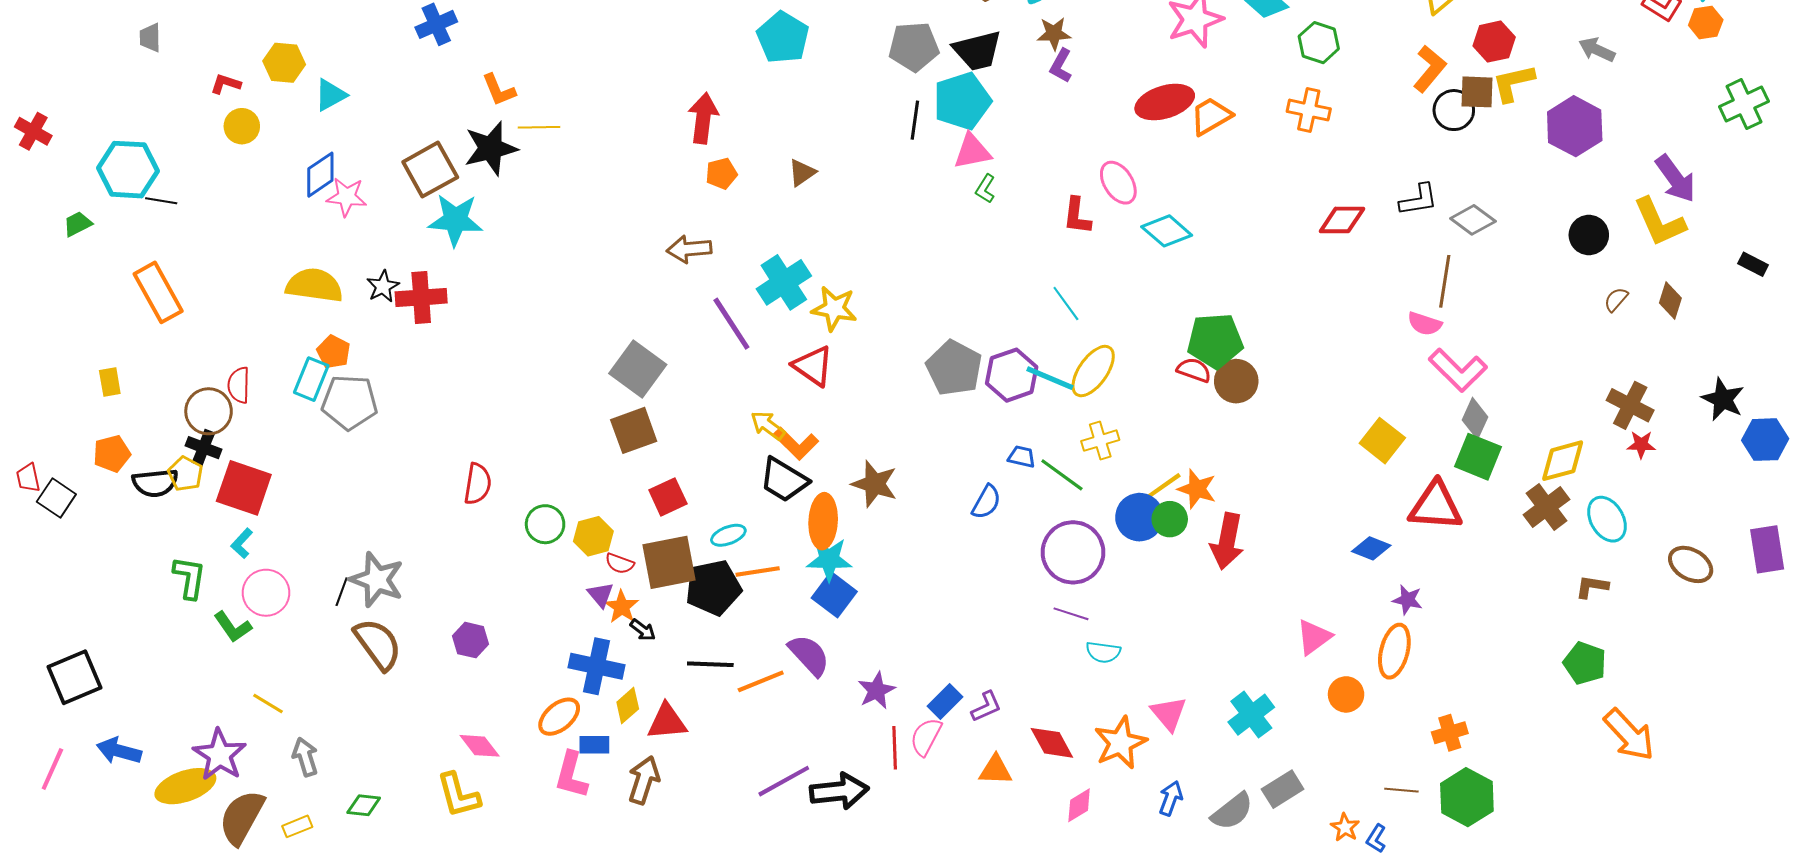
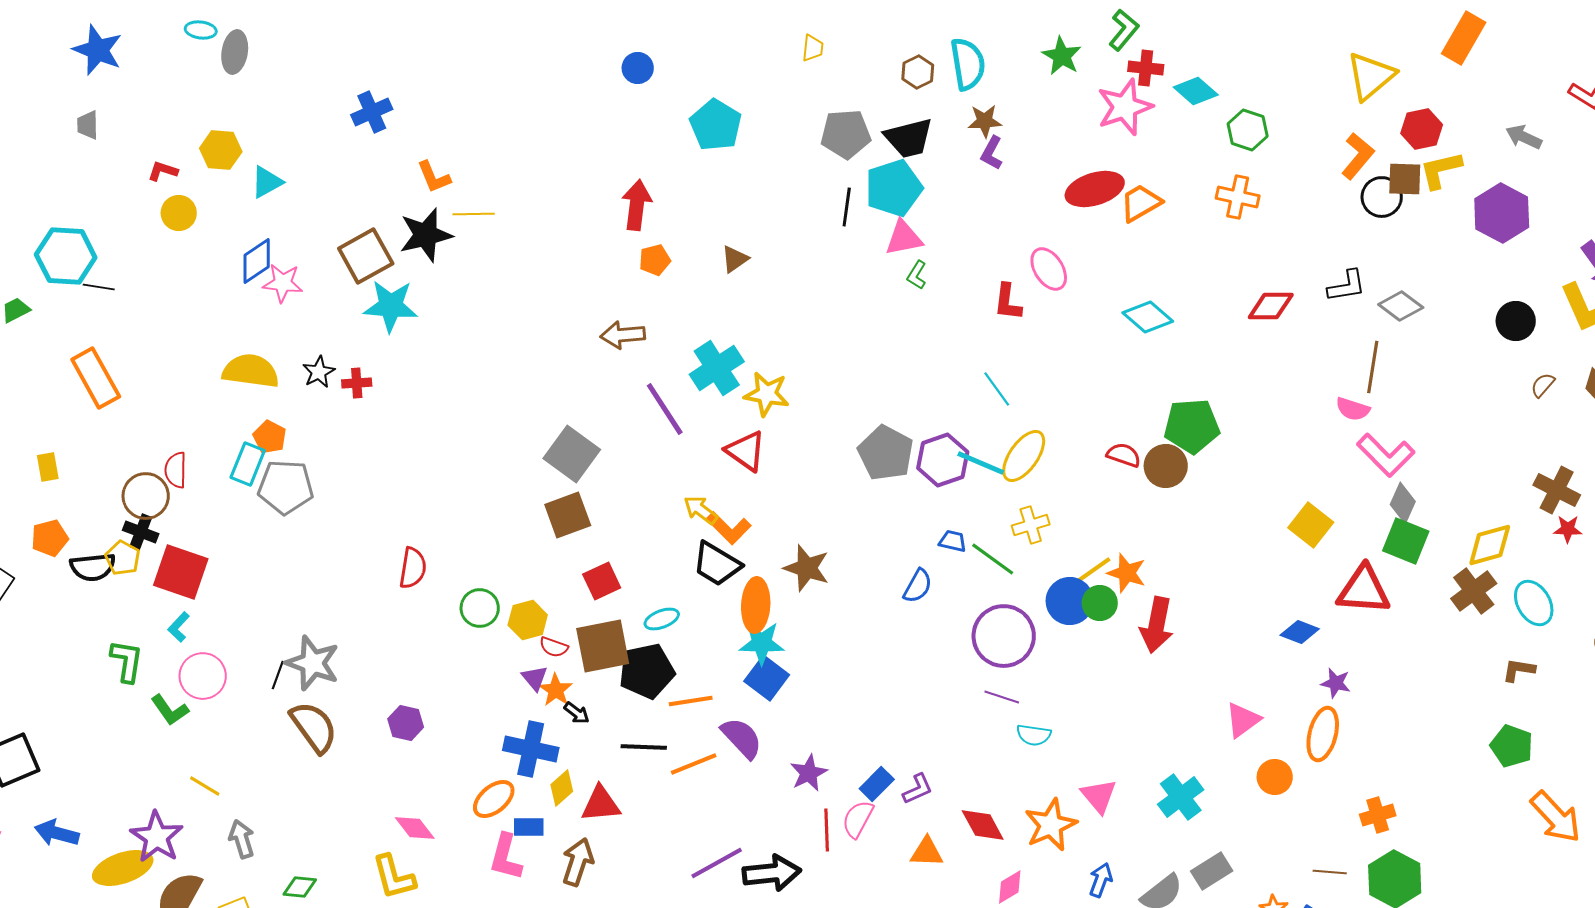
cyan diamond: (1167, 231) -> (1148, 317), moved
red cross: (421, 297) -> (357, 383), size x0.6
green pentagon: (1215, 341) -> (1192, 426), moved
orange line: (758, 572) -> (691, 701), moved

